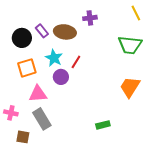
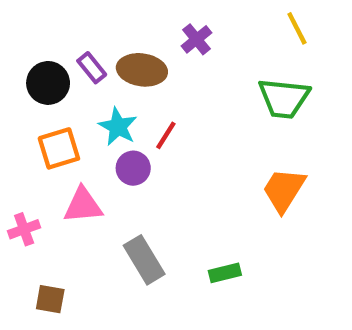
purple cross: (90, 18) -> (197, 39), turned -32
pink cross: (11, 113) -> (24, 229), moved, turned -32
gray rectangle: (42, 119) -> (144, 260), moved

